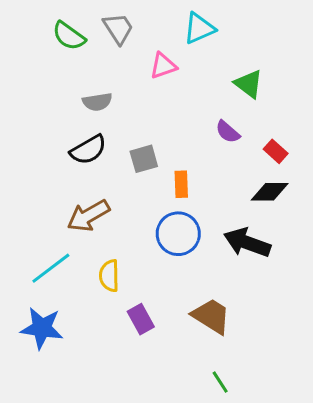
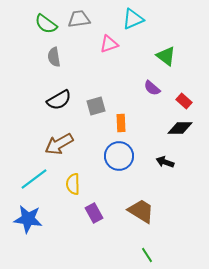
gray trapezoid: (118, 28) -> (79, 19), turned -65
gray semicircle: (97, 102) -> (54, 57), moved, turned 90
black arrow: (247, 243) -> (165, 162), size x0.6

